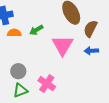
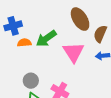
green arrow: (36, 30) -> (46, 38), size x1.5

